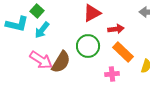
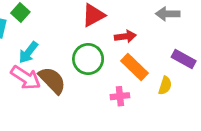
cyan arrow: (42, 30) -> (28, 52), moved
brown semicircle: (61, 62) -> (52, 80), turned -75

